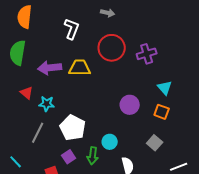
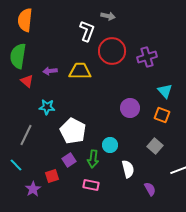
white L-shape: (72, 29) -> (87, 31), moved
purple arrow: (50, 68) -> (50, 71), size x0.6
red triangle: (27, 93) -> (27, 81), moved
gray line: (38, 133) -> (26, 135), moved

